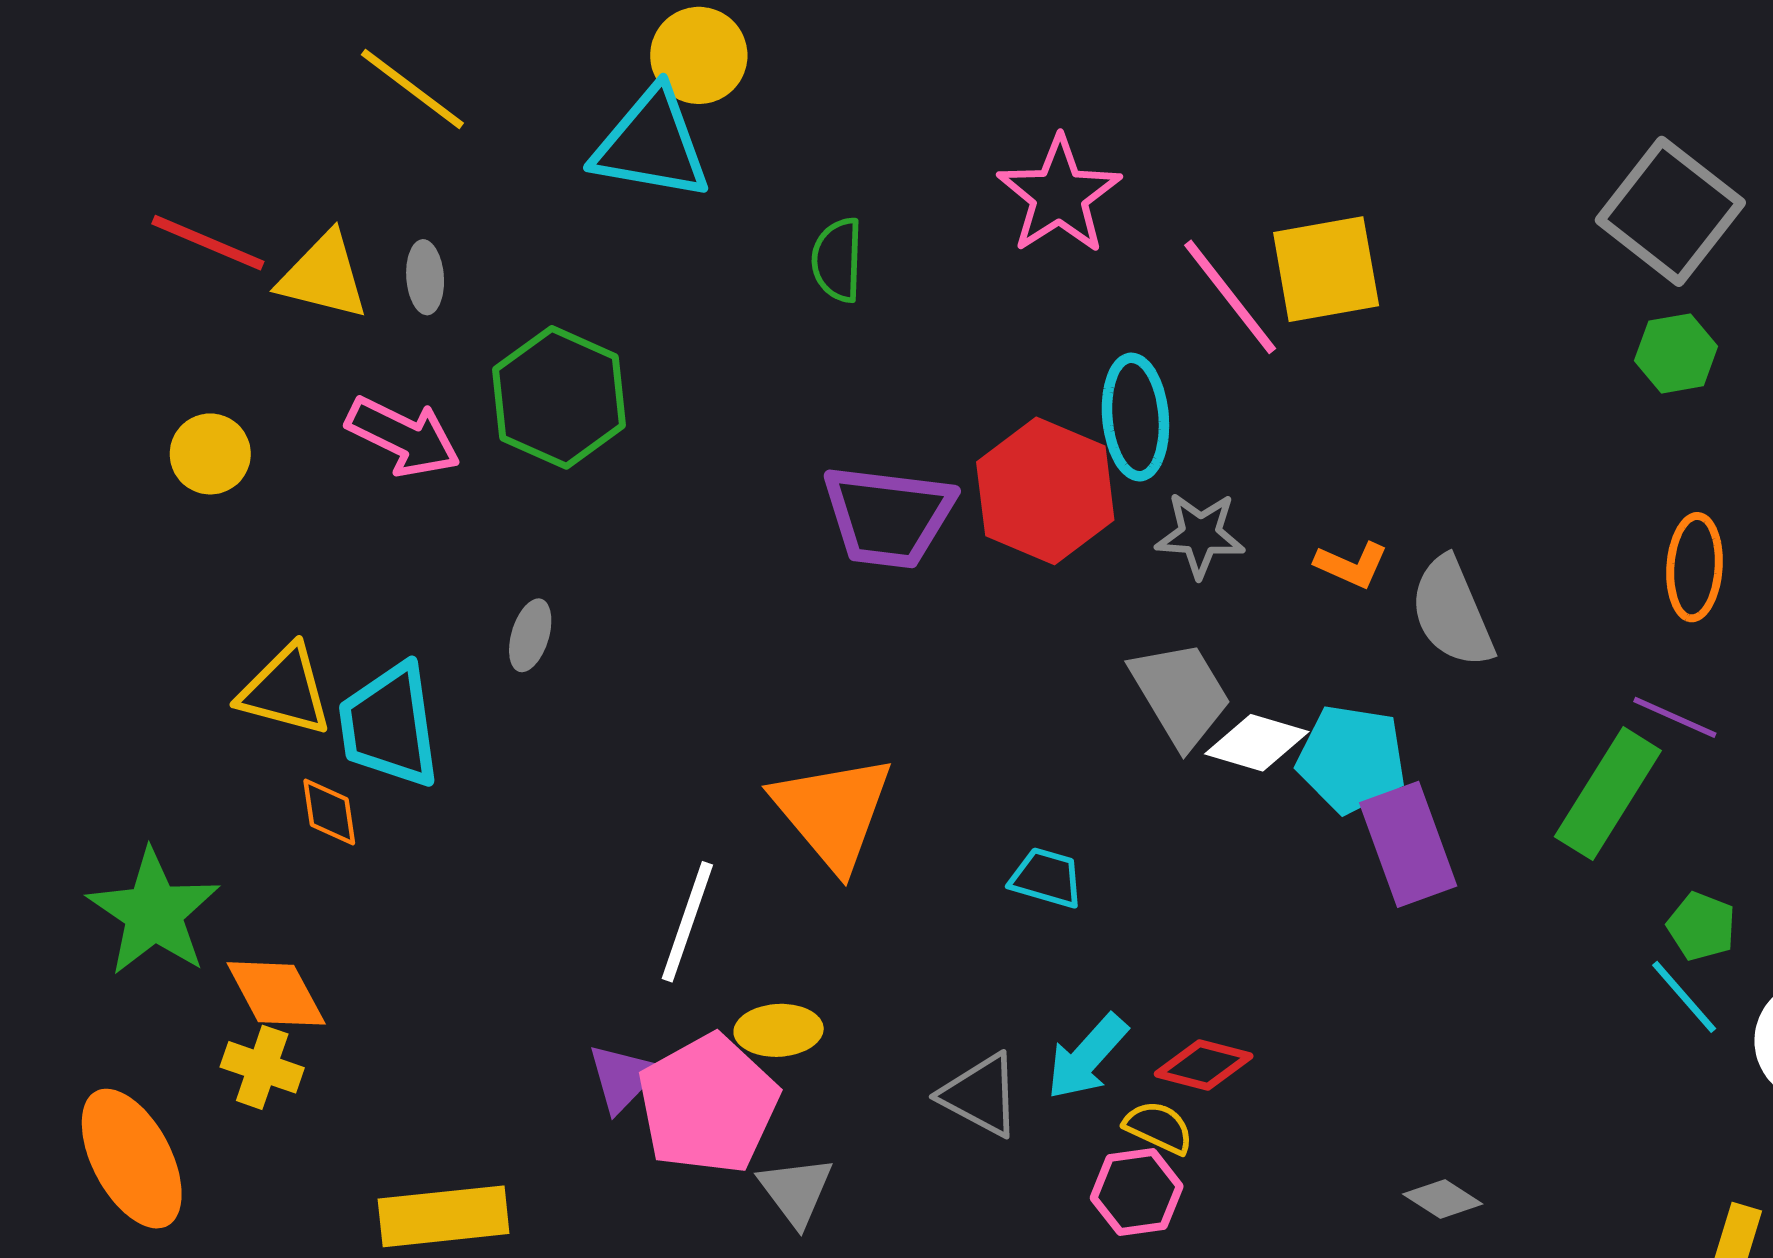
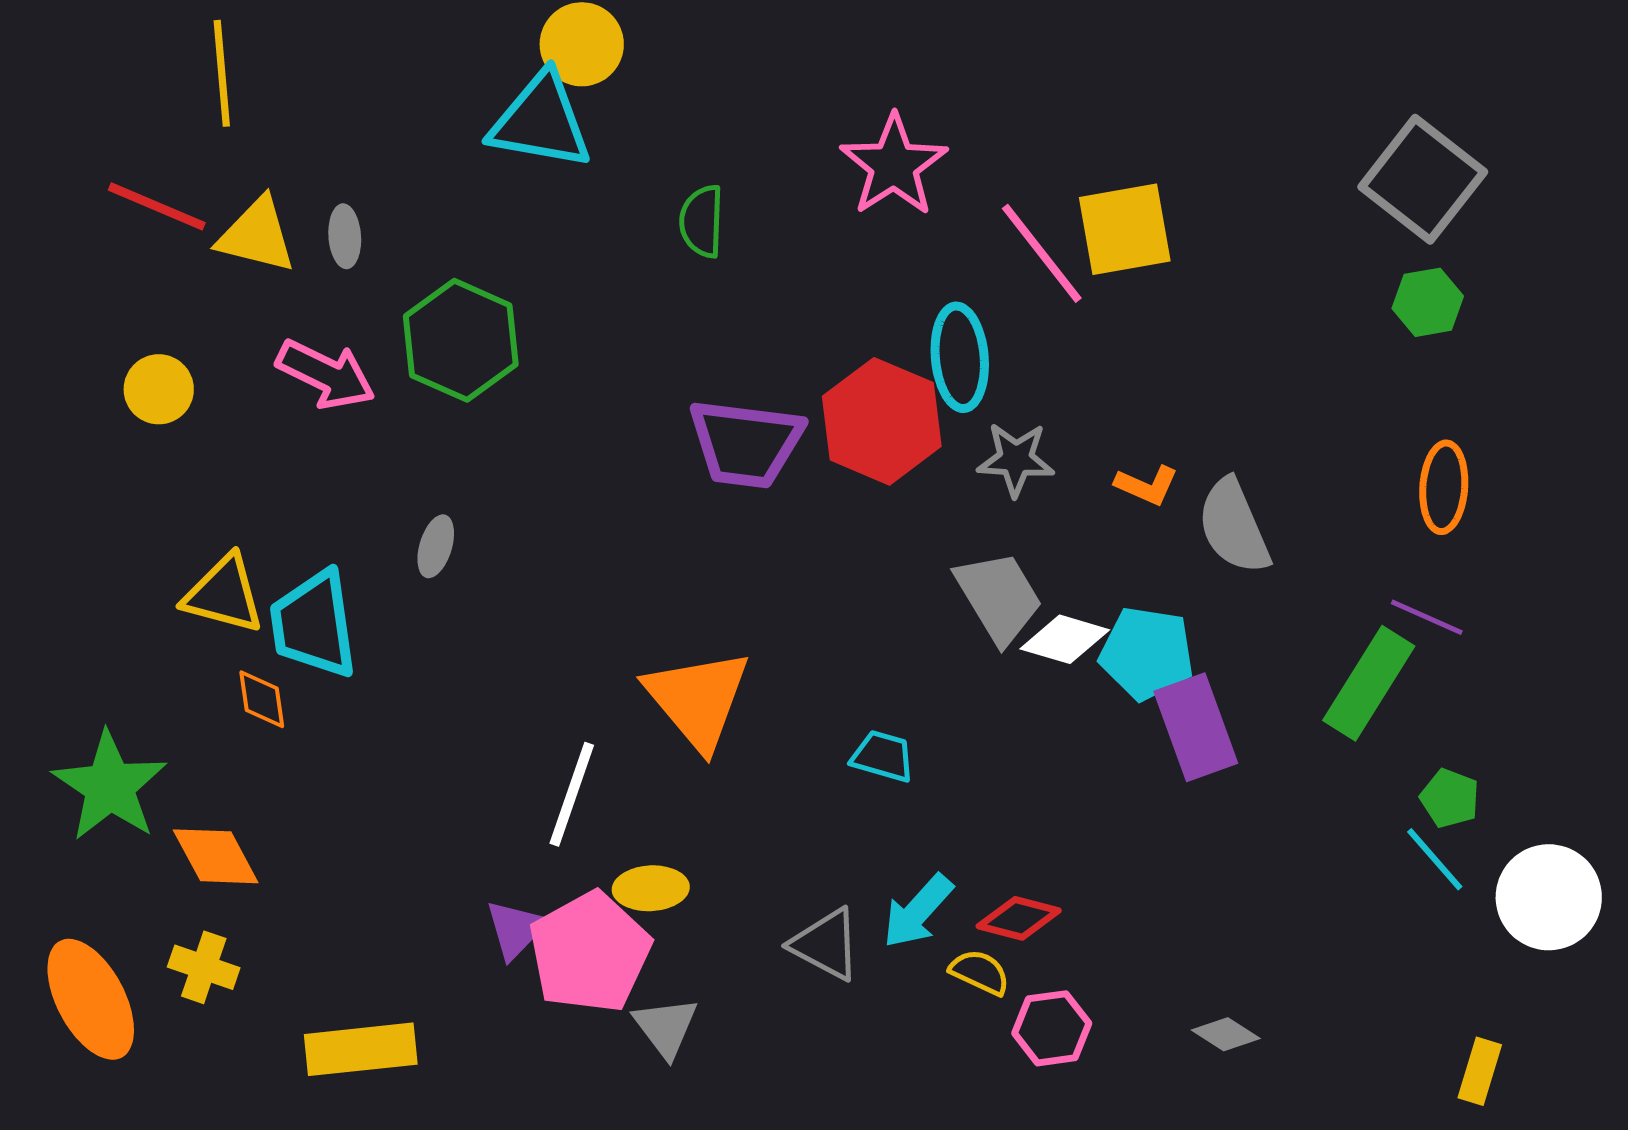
yellow line: (412, 89) -> (222, 73), moved, turned 48
yellow cross: (262, 1067) -> (204, 967), moved
pink hexagon: (1137, 1192) -> (1052, 1028), moved

